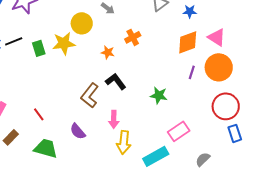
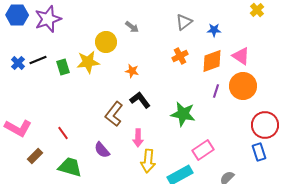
orange cross: (133, 37) -> (180, 56), moved
green star: (159, 95) -> (183, 114), size x1.4
red circle: (226, 106) -> (265, 125), moved

